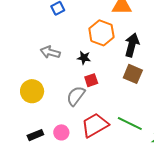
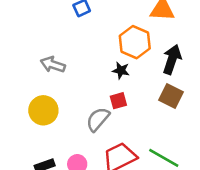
gray arrow: (50, 52) -> (53, 65), moved
black star: (84, 58) -> (121, 70), moved

